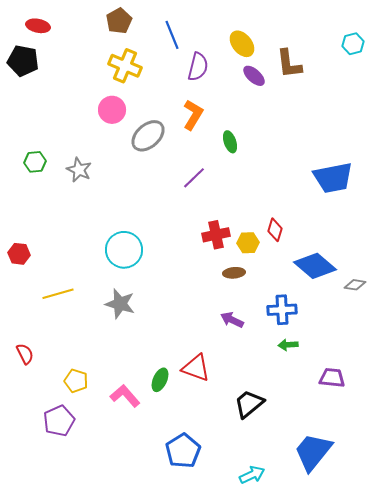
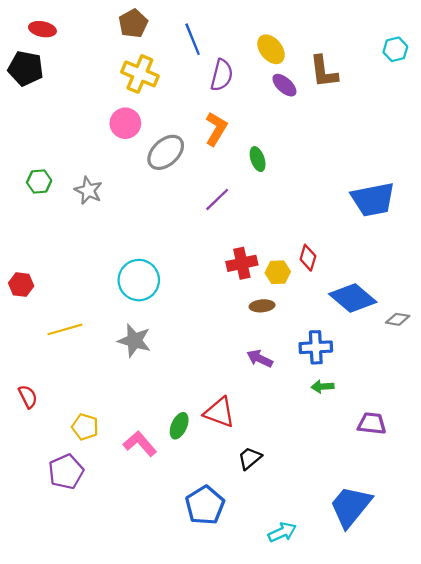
black trapezoid: (249, 404) -> (250, 458), moved, size x0.7

